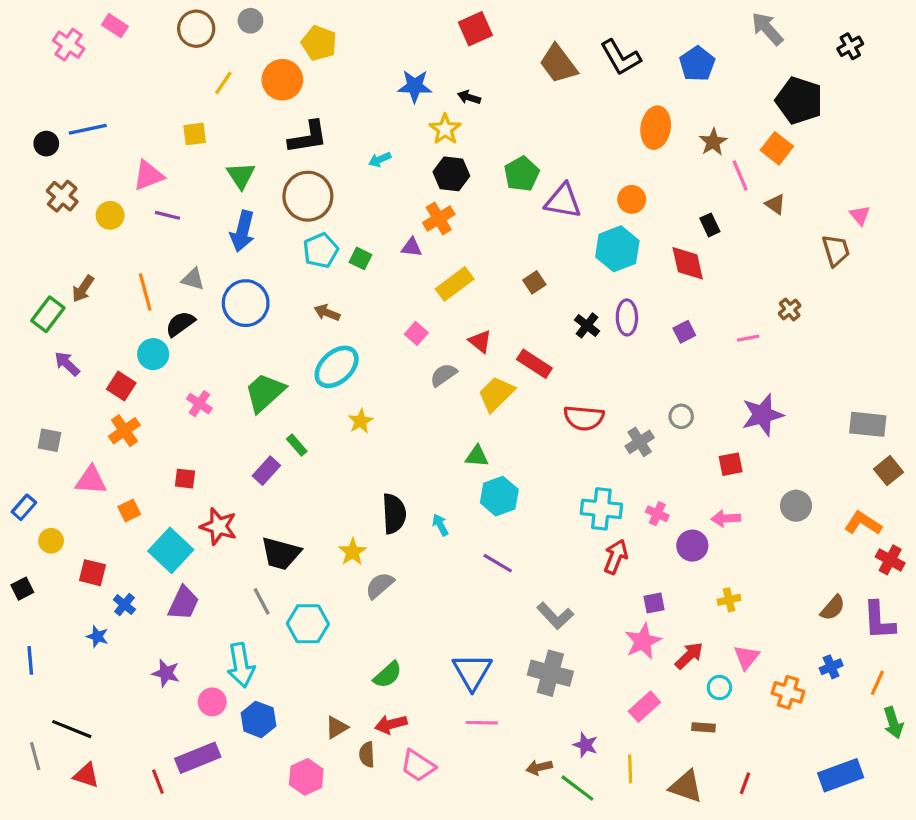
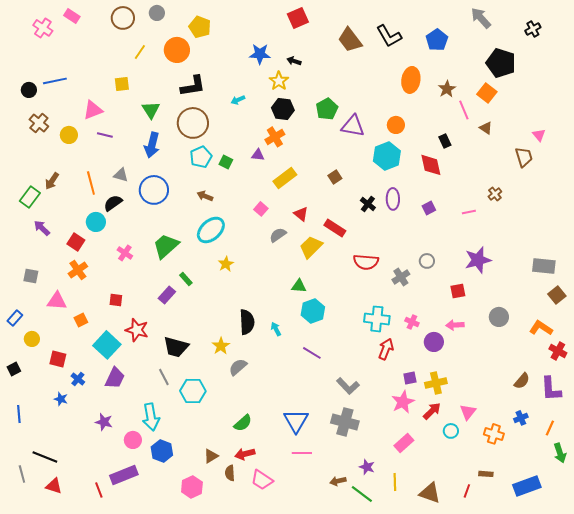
yellow cross: (729, 600) -> (436, 383), moved, size x1.5
brown rectangle: (703, 727) -> (486, 474), moved

